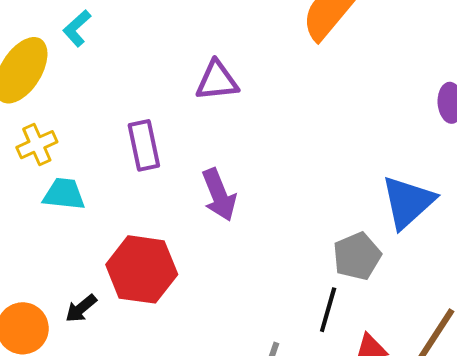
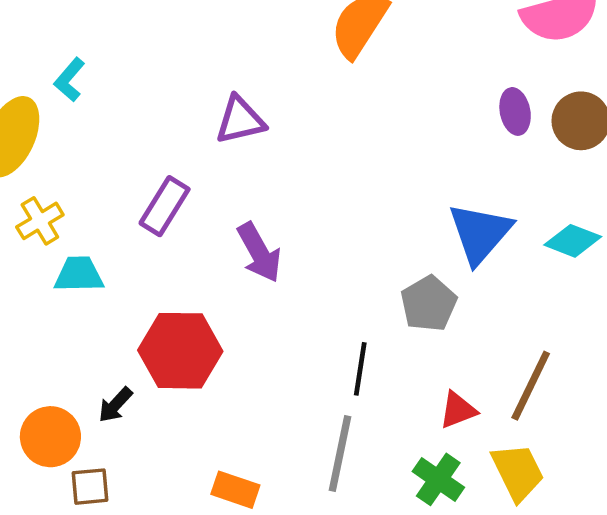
purple rectangle: (144, 145) -> (165, 206), turned 51
black line: (328, 310) -> (360, 369), moved

